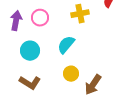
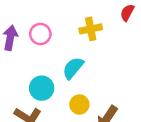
cyan circle: (30, 51) -> (42, 88), moved

